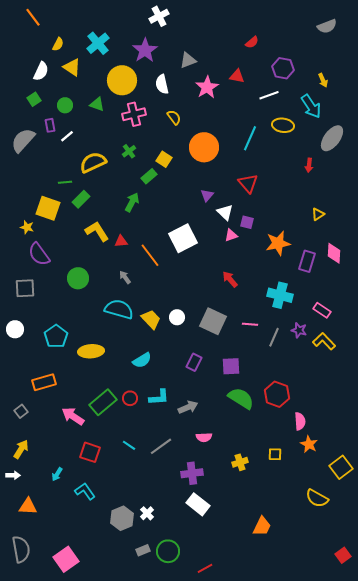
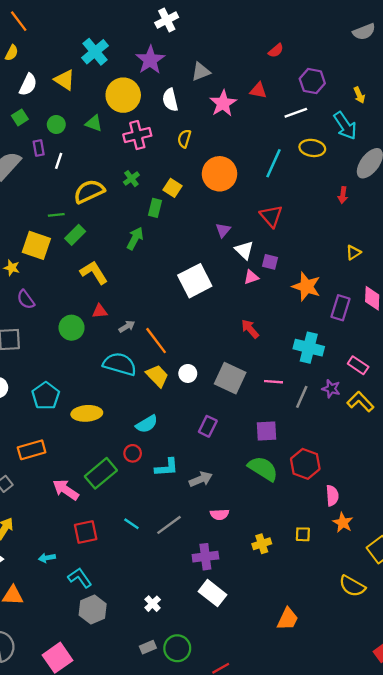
yellow semicircle: (58, 44) -> (12, 53), moved
yellow semicircle: (174, 117) -> (184, 139), turned -126
white line: (67, 136) -> (59, 161), turned -32
green rectangle: (149, 176) -> (155, 208), turned -35
red triangle: (121, 241) -> (100, 311), moved
orange star: (278, 243) -> (306, 287), turned 30
purple semicircle: (39, 254) -> (26, 299), size x0.7
orange line: (150, 255) -> (156, 341), moved
gray arrow: (125, 277) -> (127, 326), turned 96
purple square: (231, 366) -> (266, 431), moved
red circle: (130, 398) -> (133, 453), moved
red square: (90, 452) -> (86, 532), turned -30
cyan arrow: (57, 474) -> (47, 558), turned 48
gray hexagon: (122, 518) -> (93, 610), moved

